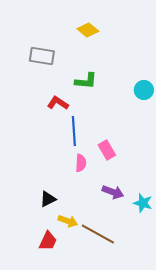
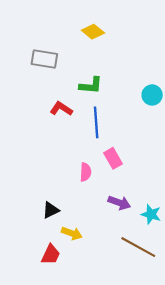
blue line: (74, 131) -> (96, 122), moved
brown line: (98, 234) -> (138, 247), moved

